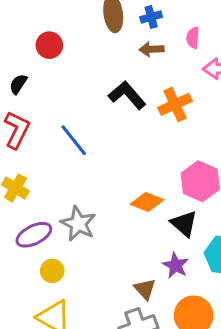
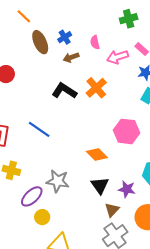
orange diamond: (147, 202) -> (97, 154), turned 40
black triangle: (184, 224) -> (100, 185), moved, turned 30
yellow circle: (52, 271) -> (42, 217), moved
brown triangle: (145, 289) -> (112, 210), turned 42

